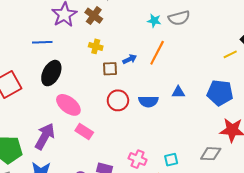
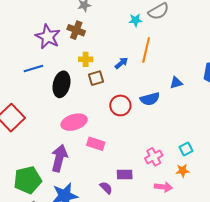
brown square: (110, 69) -> (96, 78), moved
black ellipse: (51, 73) -> (61, 84), moved
pink ellipse: (68, 105) -> (74, 122), turned -40
pink cross: (138, 159) -> (154, 157), turned -36

